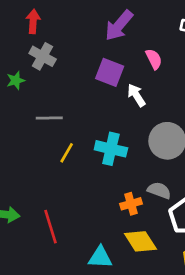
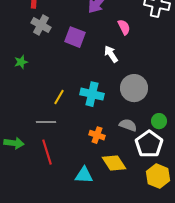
purple square: (110, 72) -> (75, 37), moved
green star: (16, 80) -> (21, 62), moved
gray line: (49, 118) -> (46, 122), moved
orange cross: (131, 204) -> (97, 135), moved, turned 35

